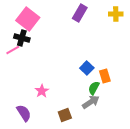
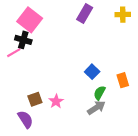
orange rectangle: (105, 76) -> (123, 80), moved
pink star: (42, 91) -> (56, 101), moved
brown square: (65, 115) -> (35, 99), moved

